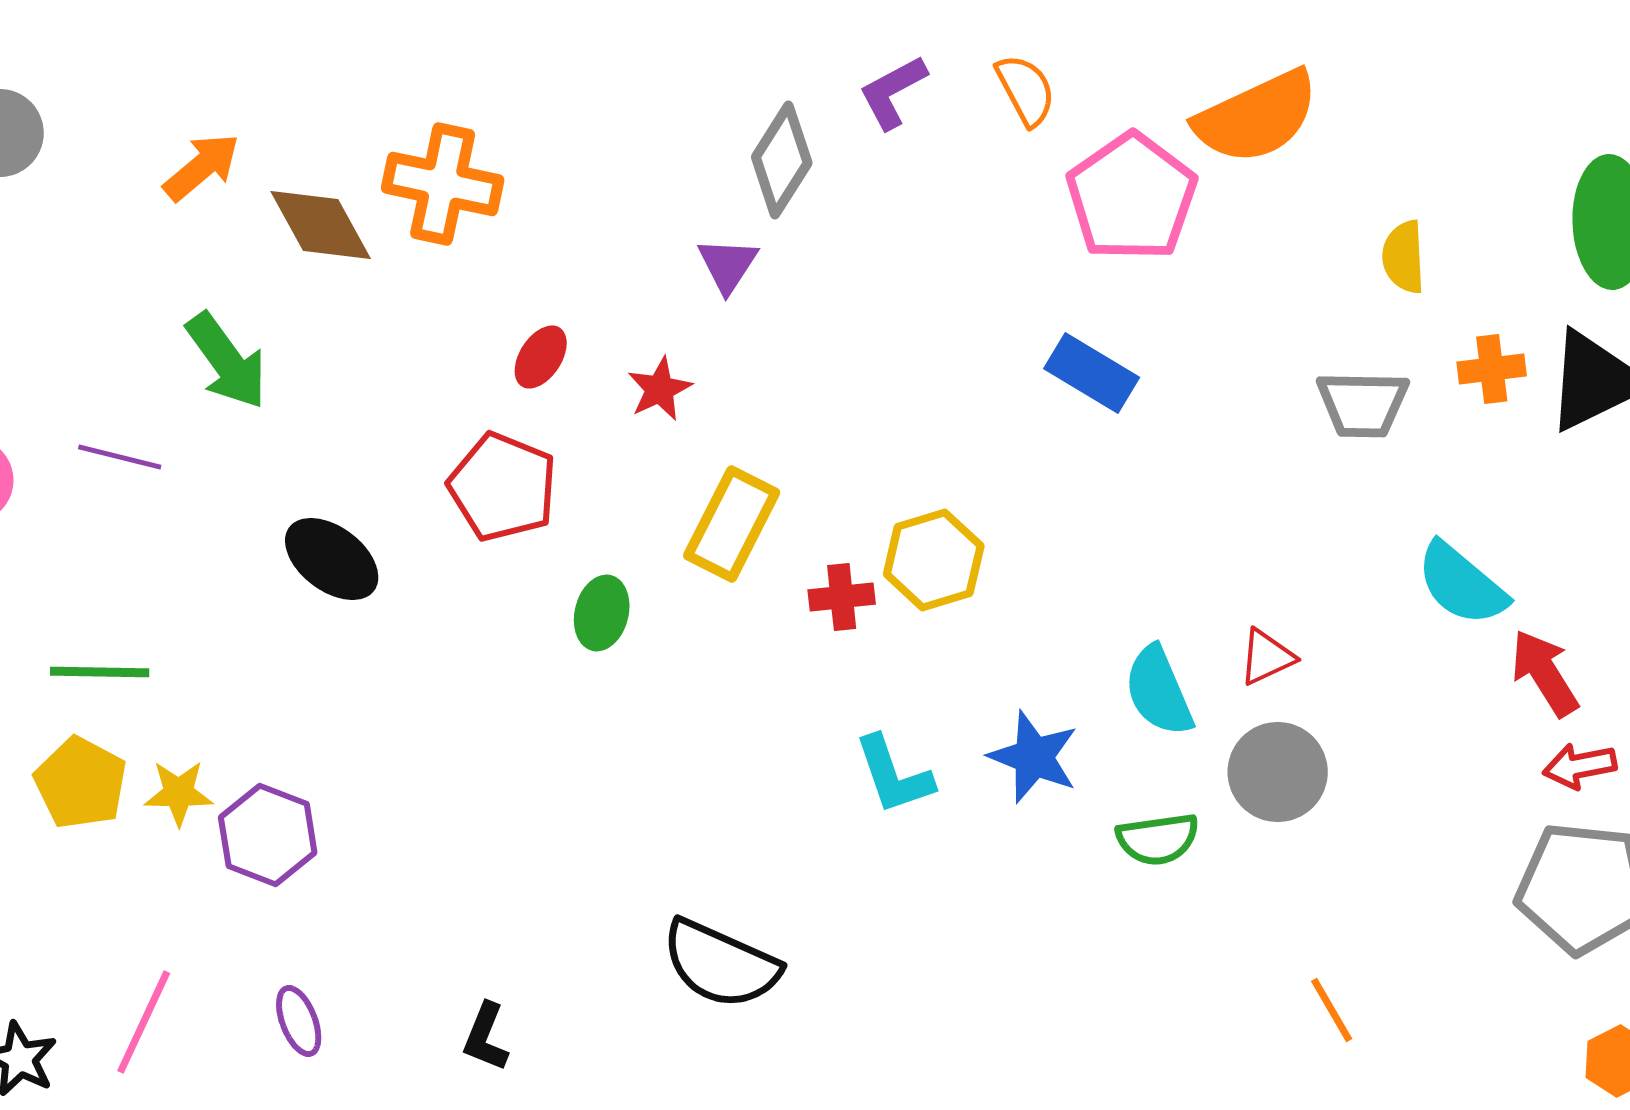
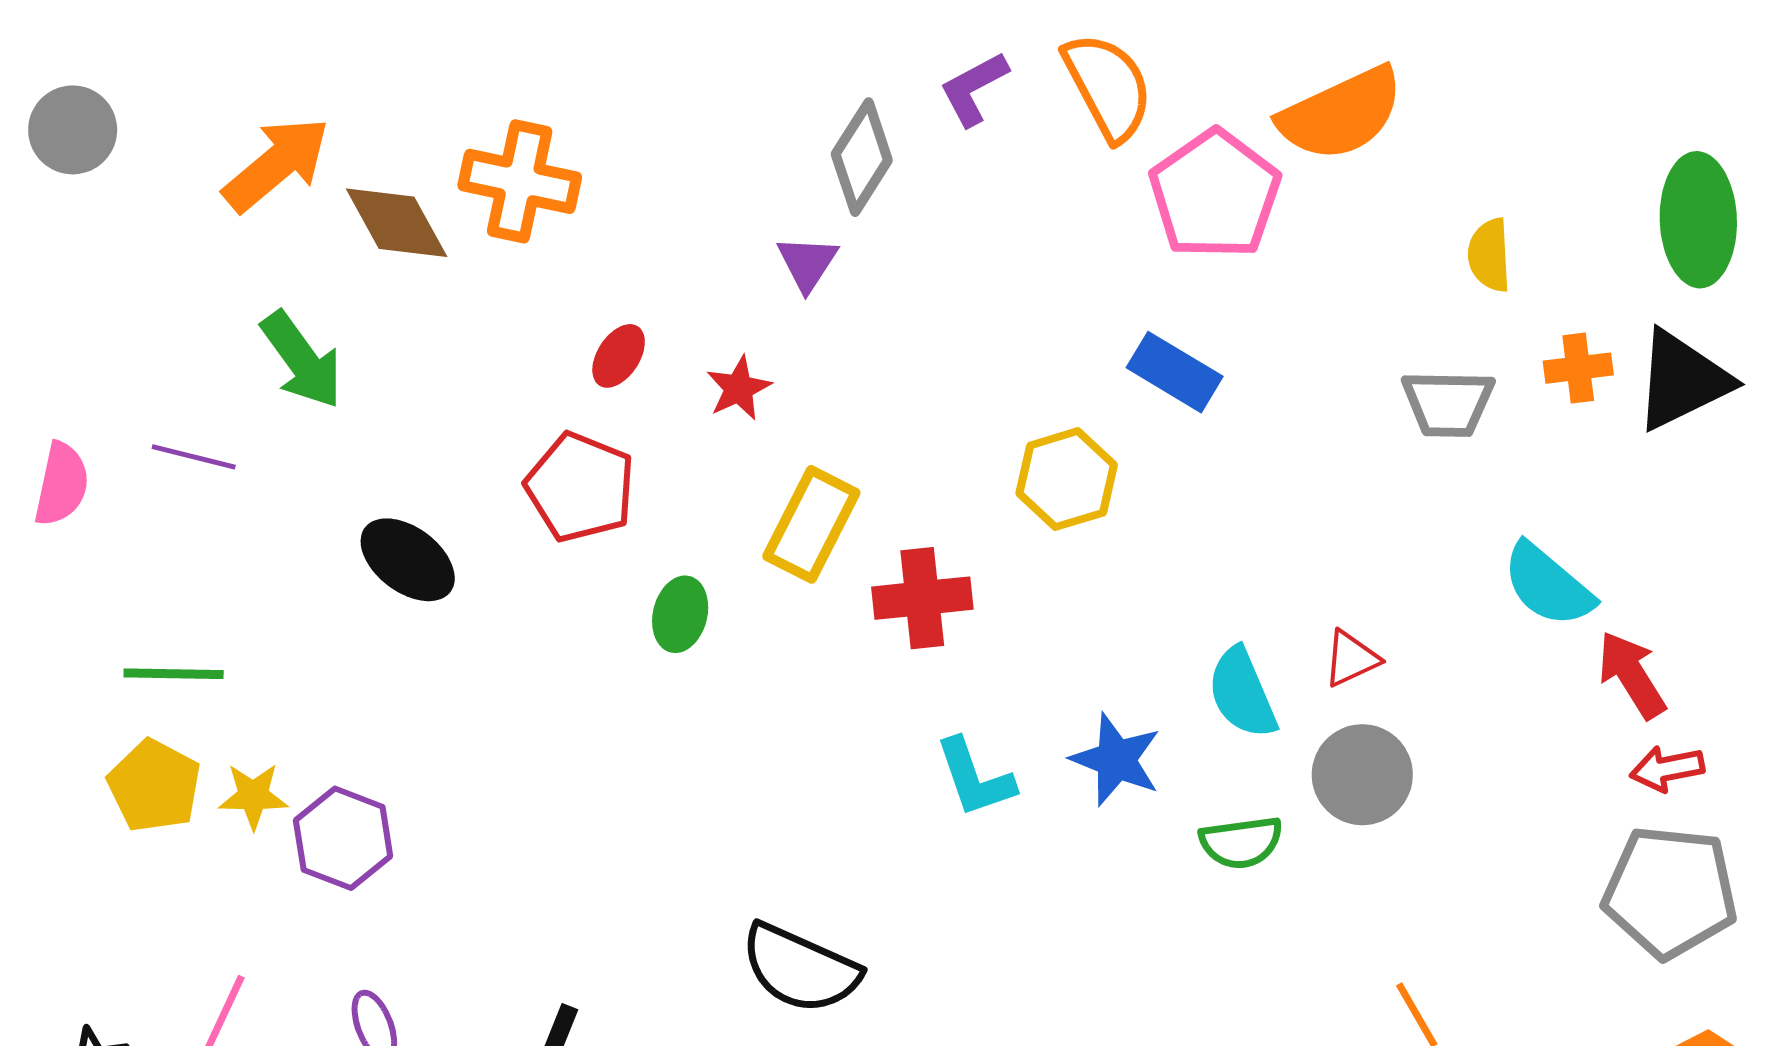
orange semicircle: (1026, 90) -> (1108, 87), size x1.5
orange arrow: (202, 167) -> (276, 164), size x1.4
yellow hexagon: (934, 560) -> (1067, 479), moved
red cross: (842, 597) -> (922, 598), size x1.5

